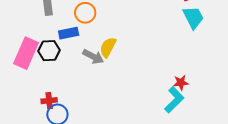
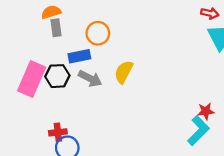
gray arrow: (93, 57) -> (90, 78), moved

